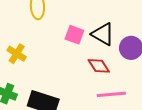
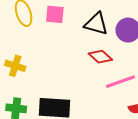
pink square: (74, 35) -> (55, 14), moved

